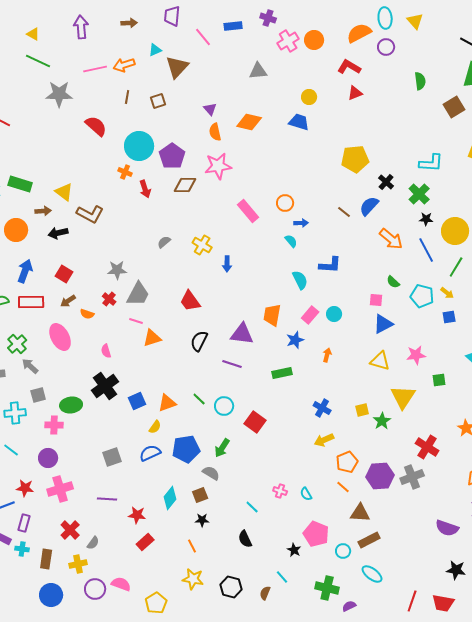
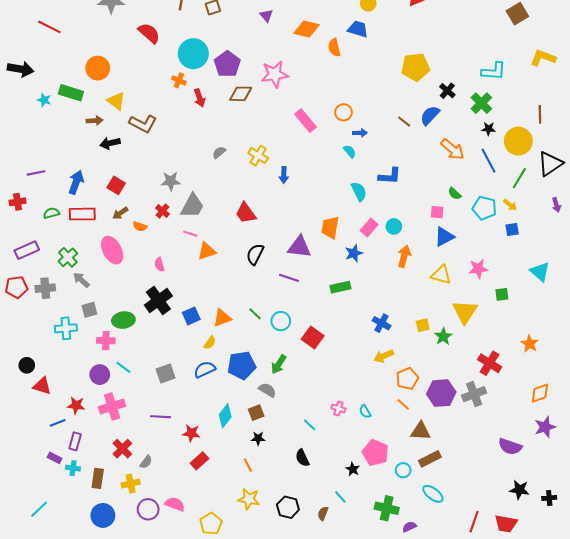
orange semicircle: (215, 132) -> (334, 48), moved
orange circle: (16, 230) -> (98, 68), moved
orange arrow: (327, 355) -> (404, 256), moved, size x1.5
cyan line: (11, 450) -> (123, 367), moved

